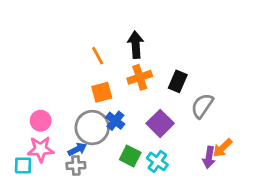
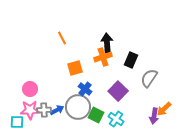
black arrow: (136, 45) -> (107, 43), moved
orange line: (98, 56) -> (62, 38), moved
gray circle: (92, 128) -> (78, 107), moved
gray cross: (76, 166) -> (44, 110), moved

